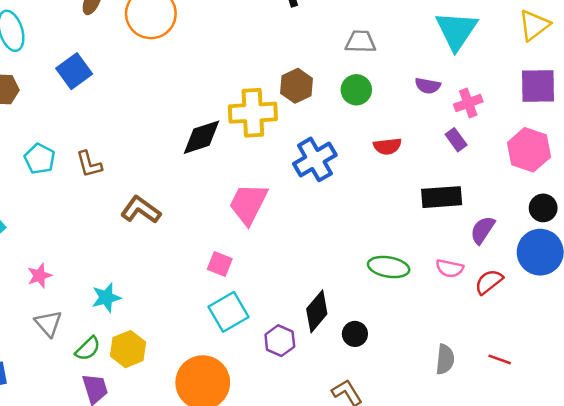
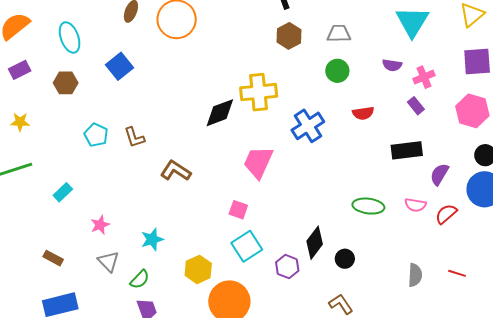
brown hexagon: (296, 86) -> (289, 36), moved
yellow hexagon: (128, 349) -> (198, 269), moved

